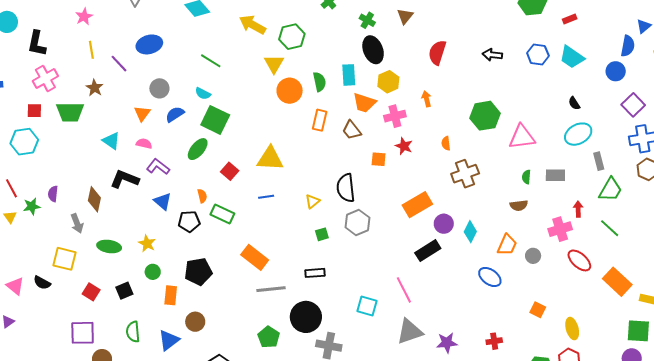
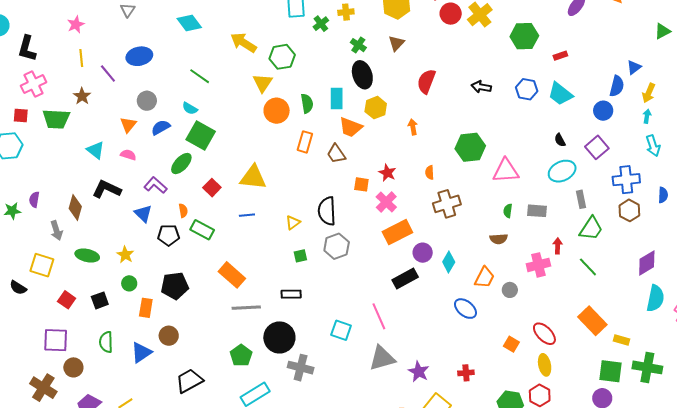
purple square: (633, 105) -> (597, 147), moved
pink cross: (395, 116) -> (386, 202), moved, turned -35
purple L-shape: (158, 167) -> (155, 185), moved
red ellipse: (579, 260) -> (544, 334), moved
purple star: (447, 343) -> (419, 372), turned 30

